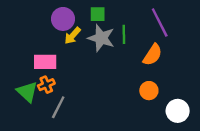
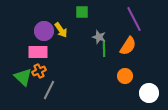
purple circle: (63, 19) -> (44, 31), moved
green line: (124, 34) -> (104, 49), moved
yellow arrow: (73, 36) -> (61, 30), turned -77
gray star: (101, 38) -> (99, 37), moved, size x0.6

